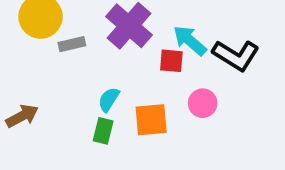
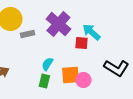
black L-shape: (236, 55) -> (116, 68), moved
pink circle: (203, 103) -> (83, 80), moved

